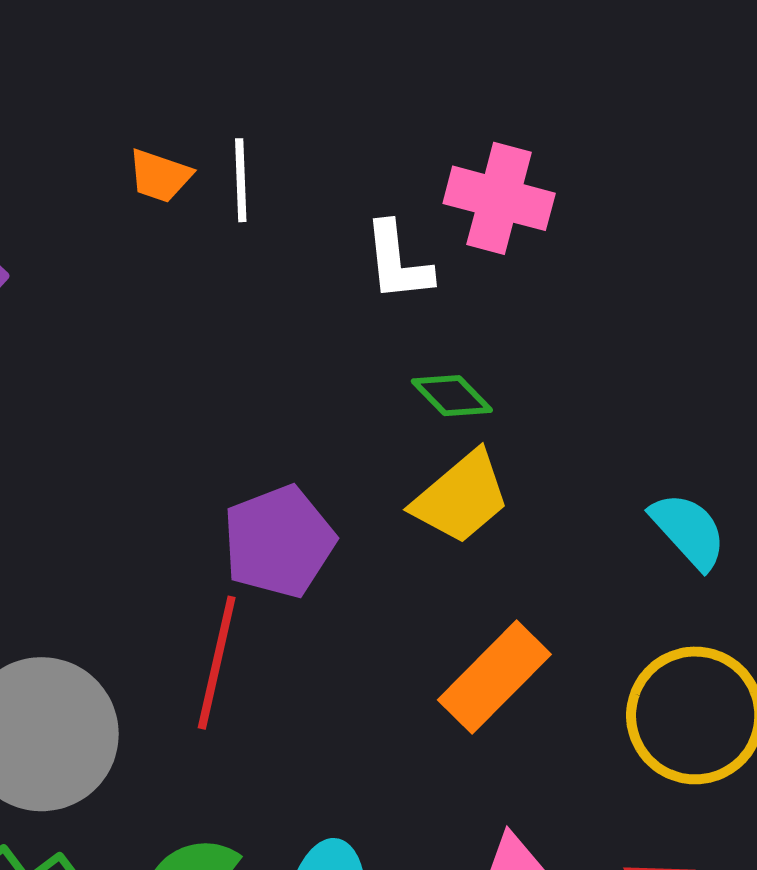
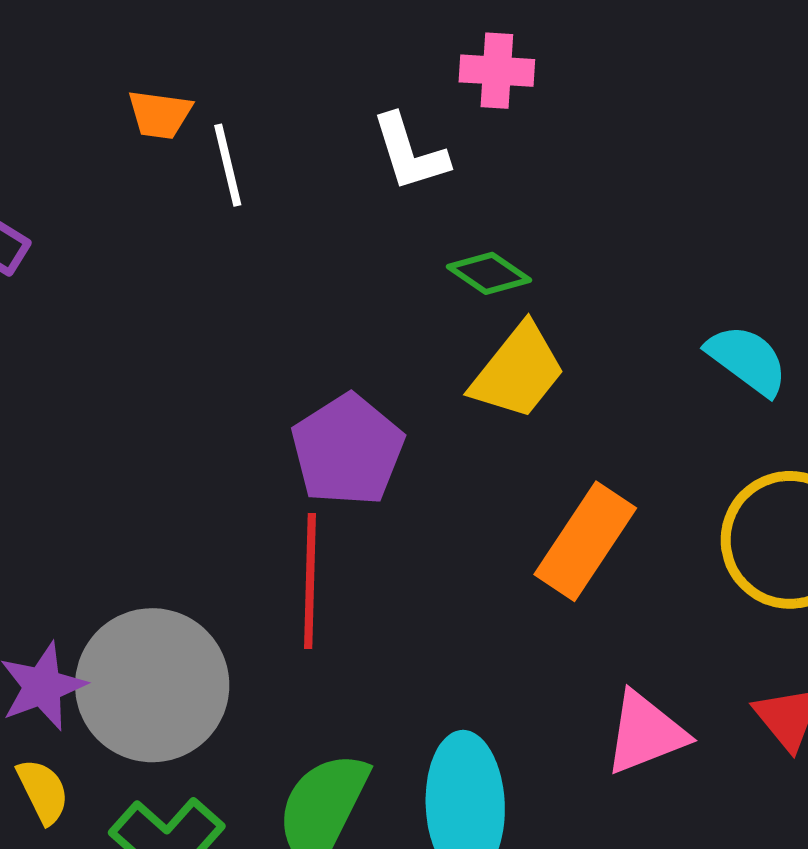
white line: (241, 180) -> (228, 165), moved
pink cross: (499, 198) -> (497, 71), size x0.7

